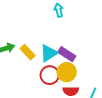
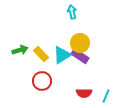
yellow circle: (67, 72) -> (80, 43), moved
red circle: (50, 75) -> (42, 81), moved

